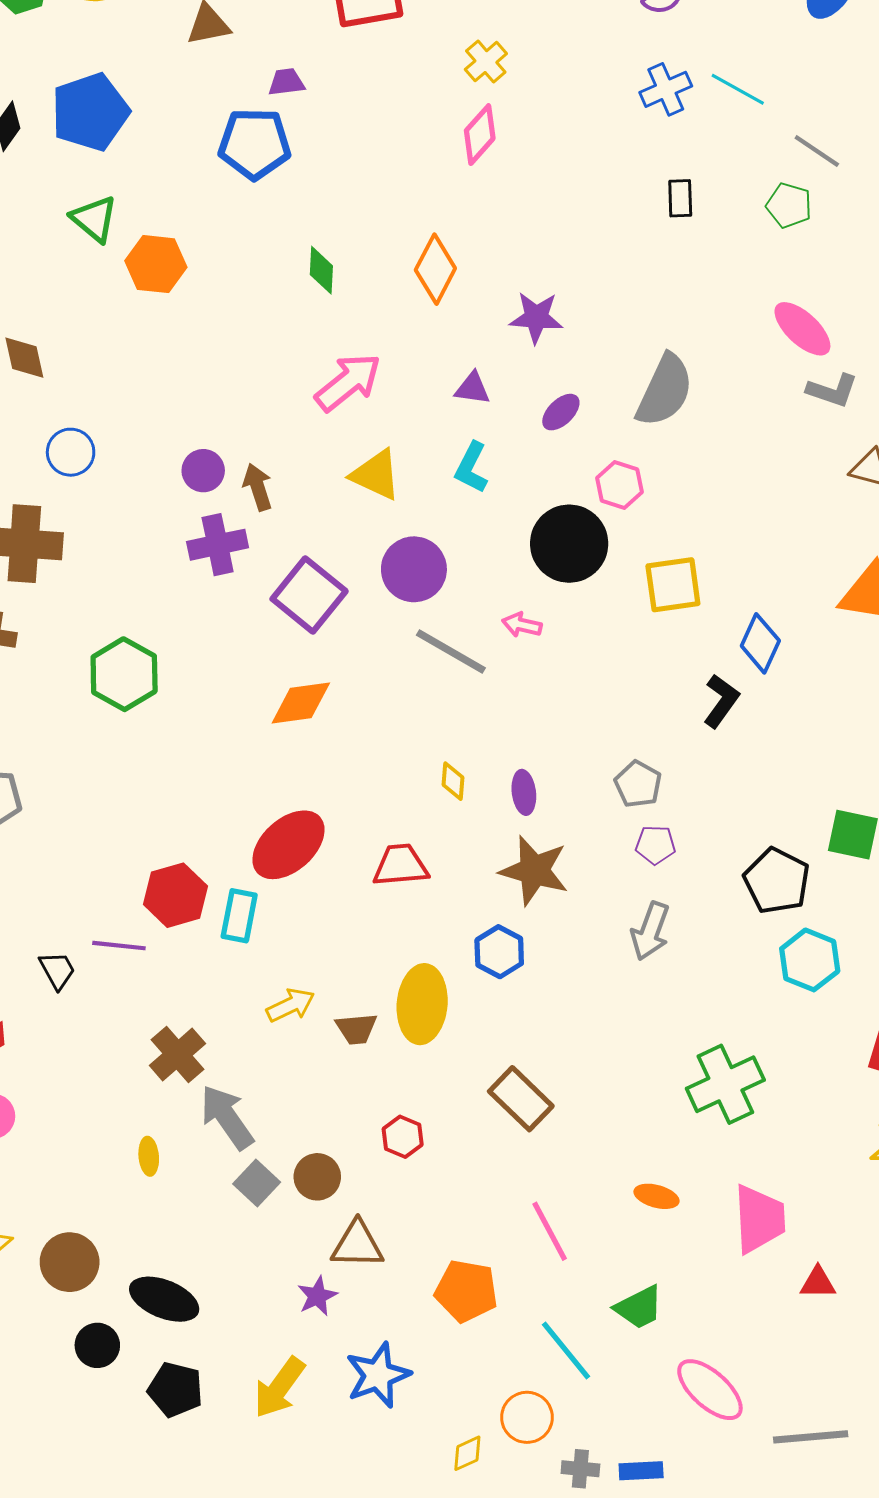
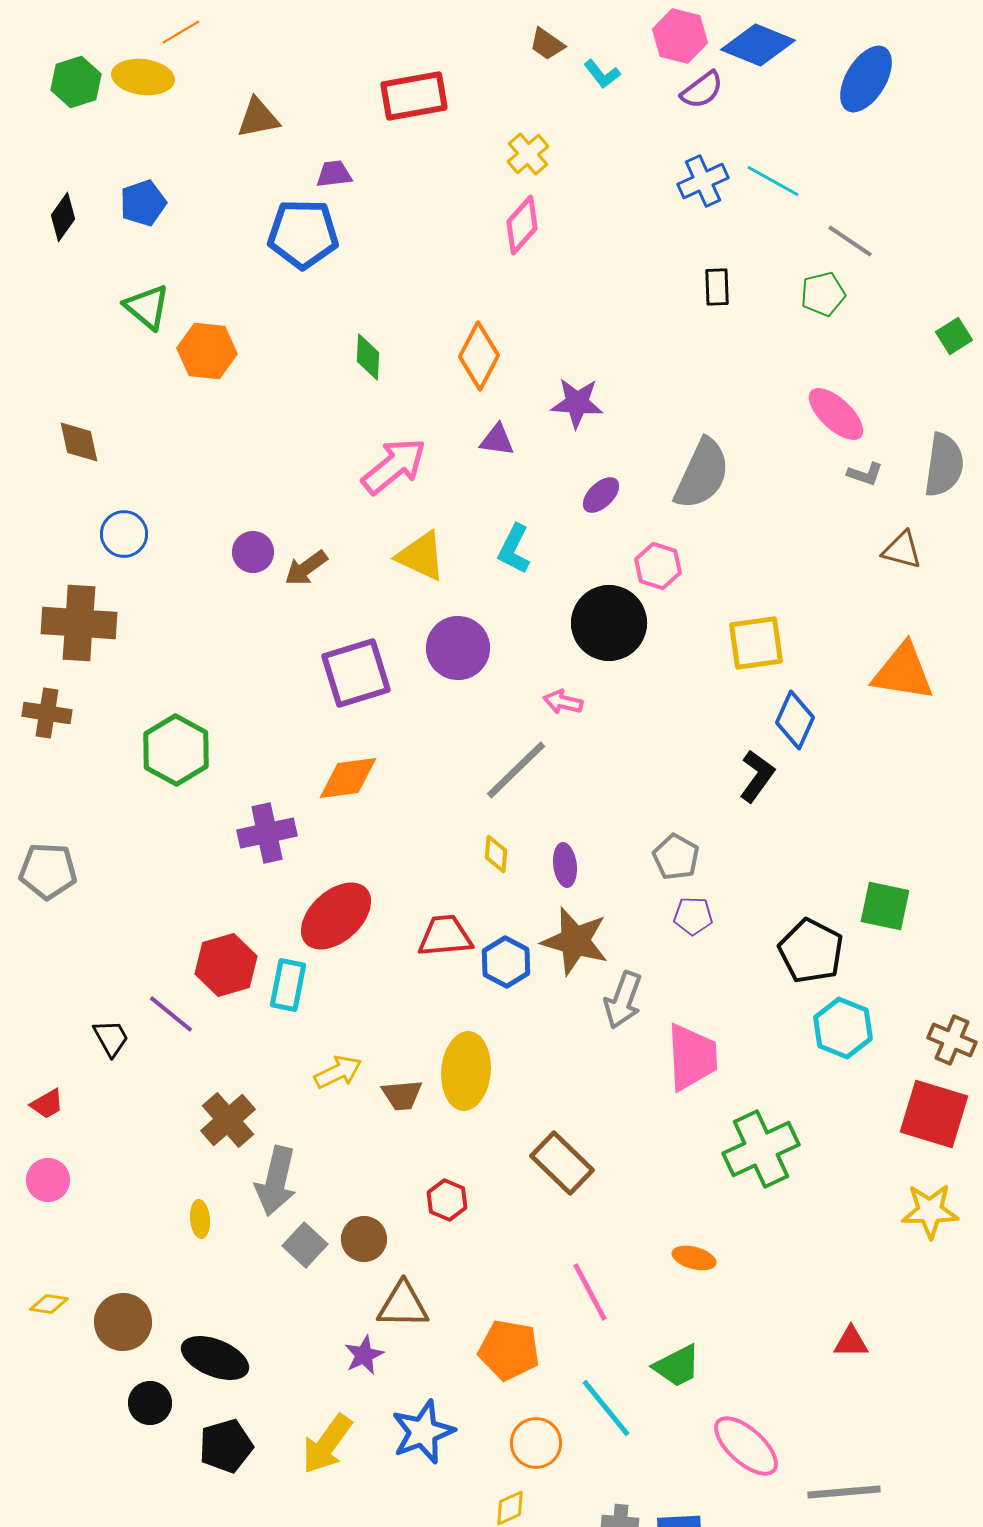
blue pentagon: (90, 112) -> (143, 203), size x0.6
green pentagon: (789, 205) -> (823, 294), turned -30
purple triangle: (472, 388) -> (497, 440), moved
gray L-shape: (832, 390) -> (865, 474), size x0.7
brown arrow: (258, 487) -> (306, 568), turned -108
purple cross: (218, 545) -> (267, 833), moved
yellow square: (673, 585) -> (756, 643), moved
purple square: (309, 595) -> (356, 673), turned 34
gray line: (451, 652) -> (516, 770), moved, turned -74
gray arrow: (650, 931) -> (623, 1000), moved
purple line: (119, 946) -> (171, 1014), turned 33
blue hexagon: (499, 952) -> (506, 962), moved
gray arrow: (227, 1117) -> (276, 1181), turned -132
pink trapezoid: (759, 1219) -> (692, 1057), moved
black pentagon: (175, 1390) -> (226, 1446), turned -30
orange circle: (527, 1417) -> (536, 1443), moved

